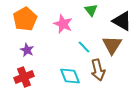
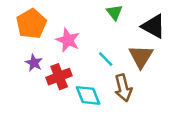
pink star: (63, 24) -> (68, 40), moved
red cross: (24, 77) -> (59, 77), moved

